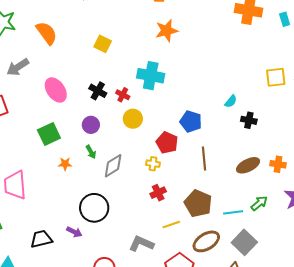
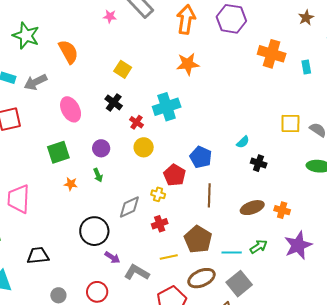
cyan cross: (151, 76) -> (167, 107), turned -36
black cross: (98, 91) -> (114, 102), moved
gray diamond: (113, 166) -> (129, 207), moved
purple arrow: (74, 232) -> (112, 257), moved

